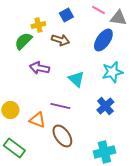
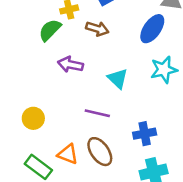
blue cross: (105, 106) -> (145, 134), moved, turned 30
orange triangle: (37, 120) -> (68, 154), moved

